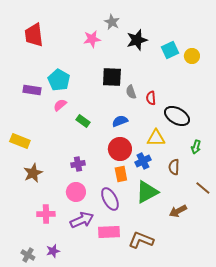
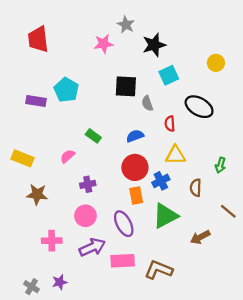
cyan square: (170, 50) -> (169, 75), moved
red semicircle: (151, 98) -> (170, 124), moved
pink semicircle: (60, 105) -> (67, 156), moved
black ellipse: (177, 116) -> (199, 107), moved
brown star: (33, 173) -> (37, 194), turned 30

